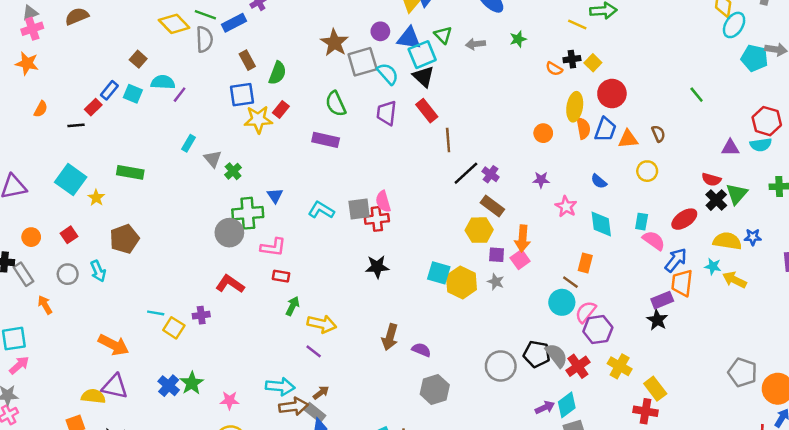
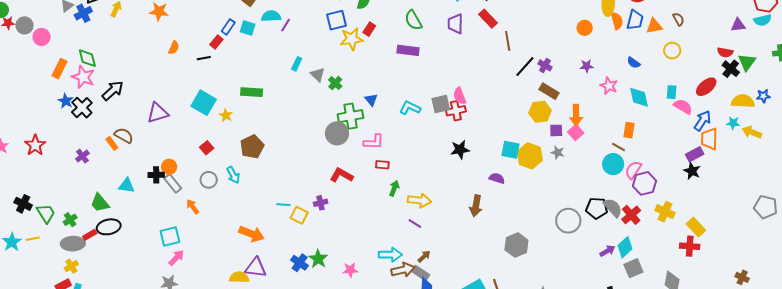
orange circle: (31, 237) -> (169, 167), moved
purple semicircle: (421, 350) -> (497, 178), moved

